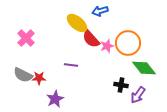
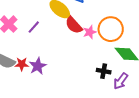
purple line: (71, 65) -> (34, 27), moved, turned -56
purple star: (55, 99) -> (38, 66), moved

